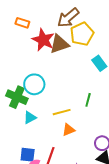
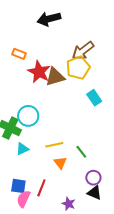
brown arrow: (68, 18) -> (83, 51), moved
green line: (88, 100) -> (81, 152), moved, turned -56
orange triangle: (68, 130) -> (60, 163), turned -48

